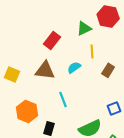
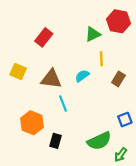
red rectangle: (52, 40) -> (44, 37), moved
yellow square: (12, 74) -> (18, 71), moved
cyan line: (63, 99) -> (63, 104), moved

